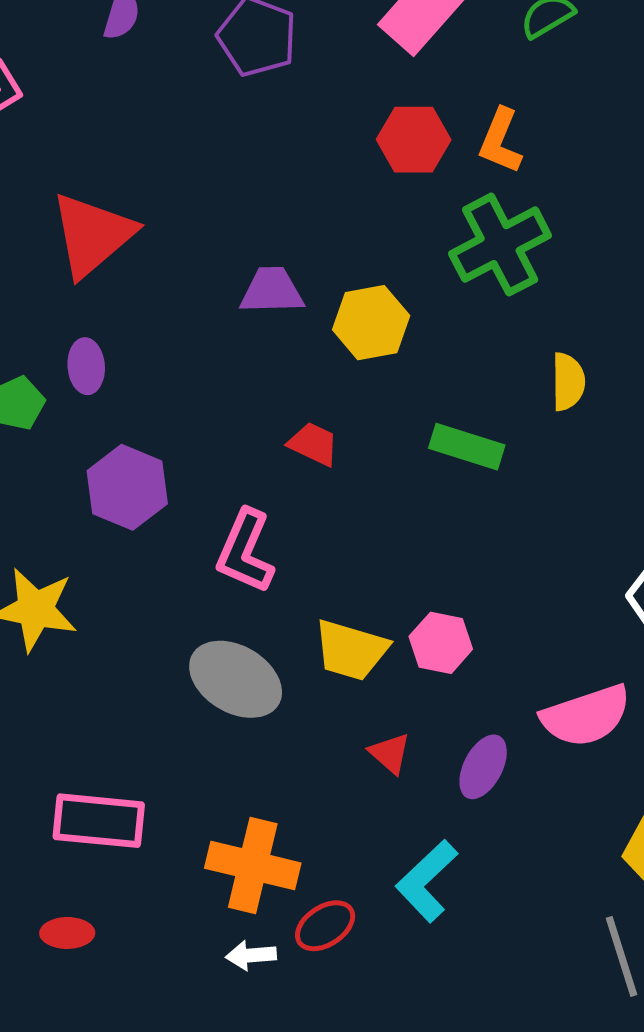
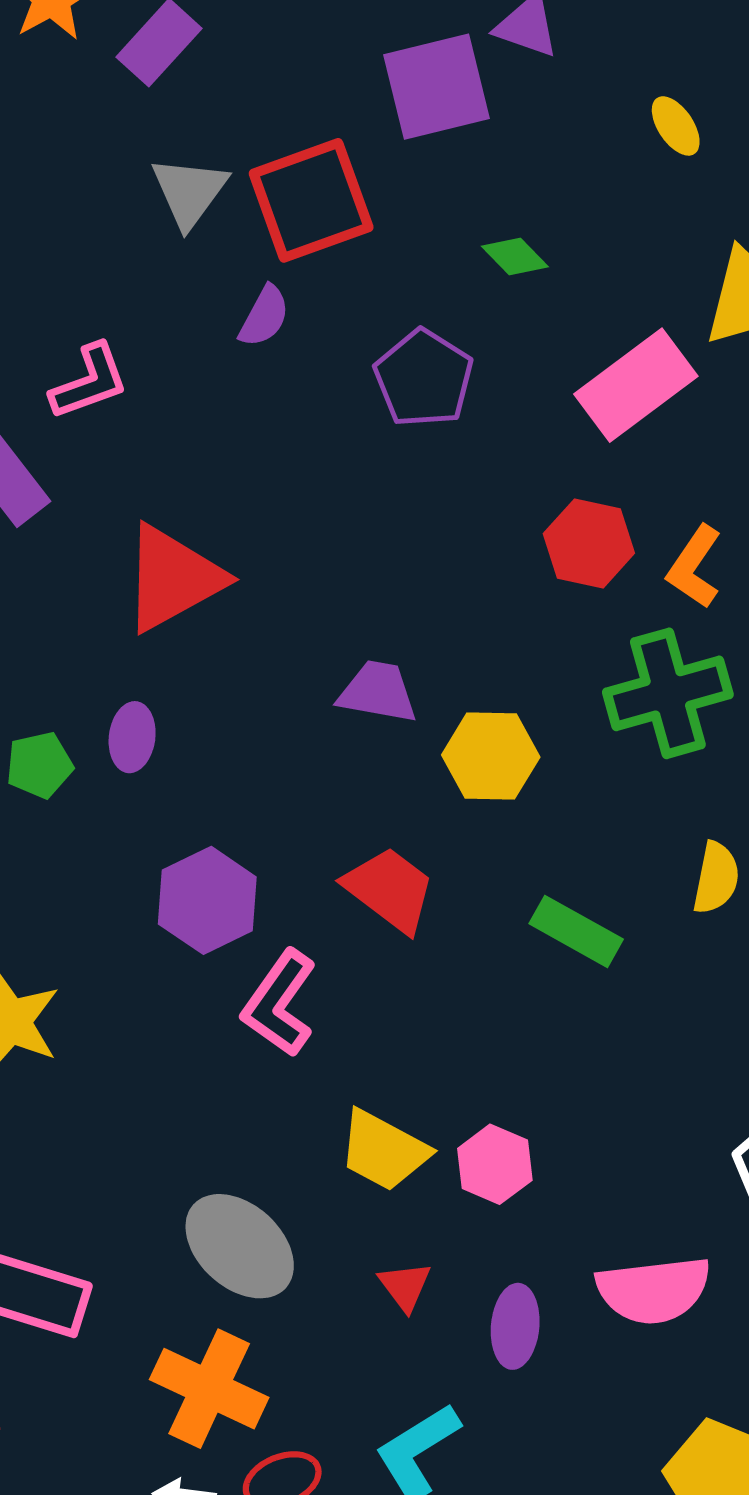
red trapezoid: (313, 444) -> (390, 889), size x1.5
purple hexagon: (127, 487) -> (207, 900), moved
gray ellipse: (236, 679) -> (240, 1246), moved
purple ellipse: (483, 767) -> (515, 1326), turned -34

